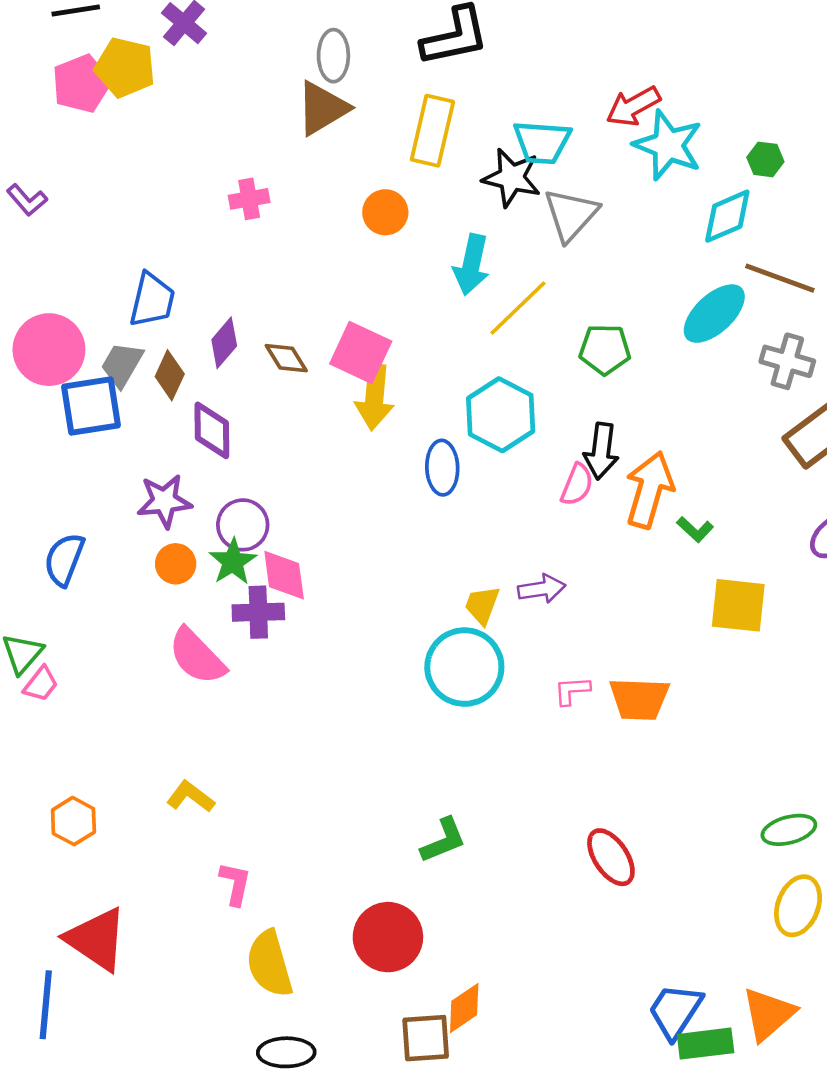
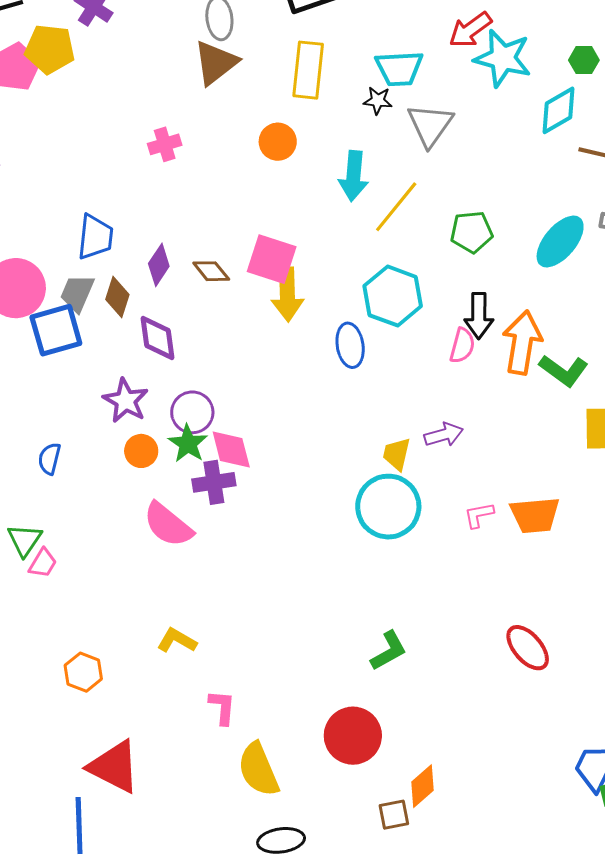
black star: (512, 178) -> (378, 101), size x0.6
cyan ellipse: (714, 314) -> (560, 242), moved
purple star: (164, 501) -> (126, 401), turned -30
green L-shape: (695, 529) -> (564, 370), size x1.6
blue semicircle: (64, 559) -> (49, 459), size x0.7
brown square: (426, 1038) -> (394, 815), size x0.7

